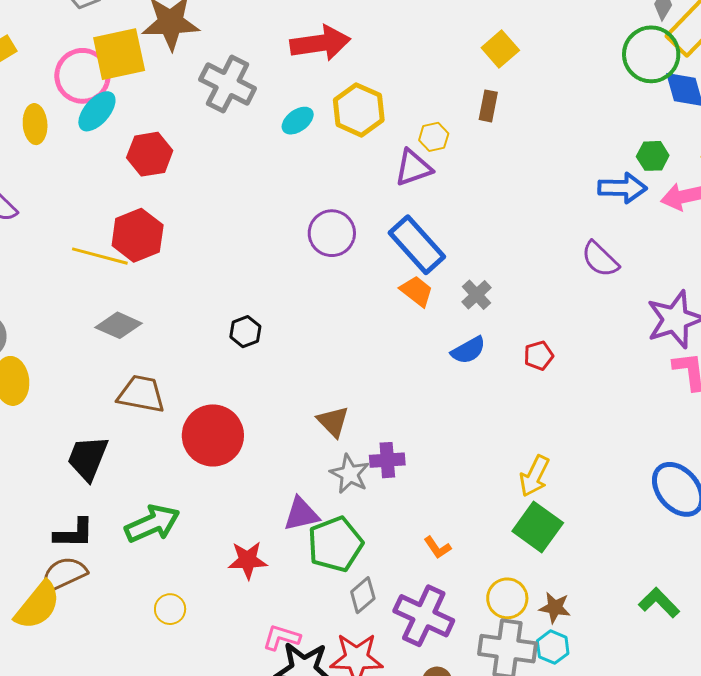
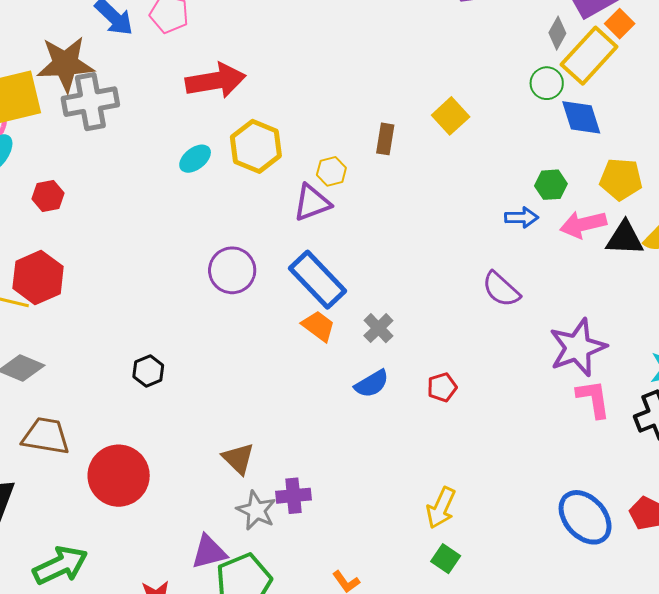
yellow square: (500, 49) -> (451, 116), moved
green circle: (651, 54) -> (547, 83), size x0.6
gray cross: (228, 84) -> (90, 102), moved, turned -36
red hexagon: (150, 154) -> (48, 196), size x0.7
blue arrow: (622, 188) -> (522, 217), size x0.7
green square: (538, 527) -> (446, 559), size x0.6

